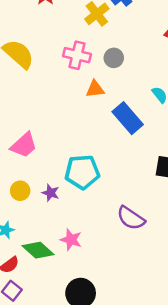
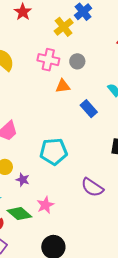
blue rectangle: (128, 118) -> (89, 109), size x0.7
purple star: (51, 193) -> (23, 180), moved
pink star: (71, 240) -> (45, 205), turned 30

